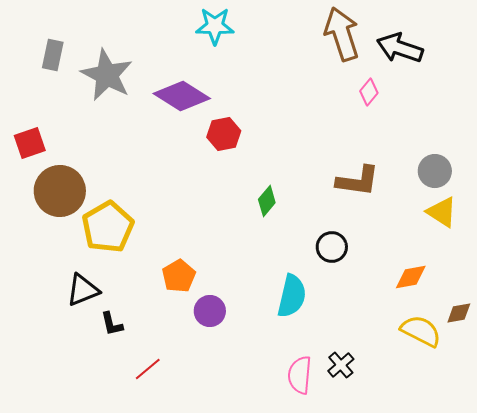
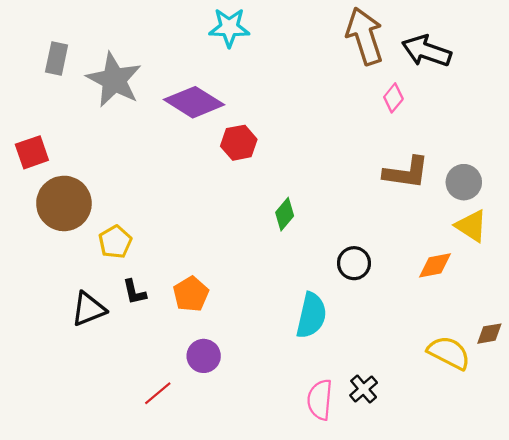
brown L-shape: (358, 181) -> (406, 173), moved
yellow pentagon: (108, 227) -> (115, 242), size x0.6
orange diamond: (411, 277) -> (435, 265), moved
purple circle: (210, 311) -> (204, 356), moved
black L-shape: (112, 324) -> (134, 292), moved

